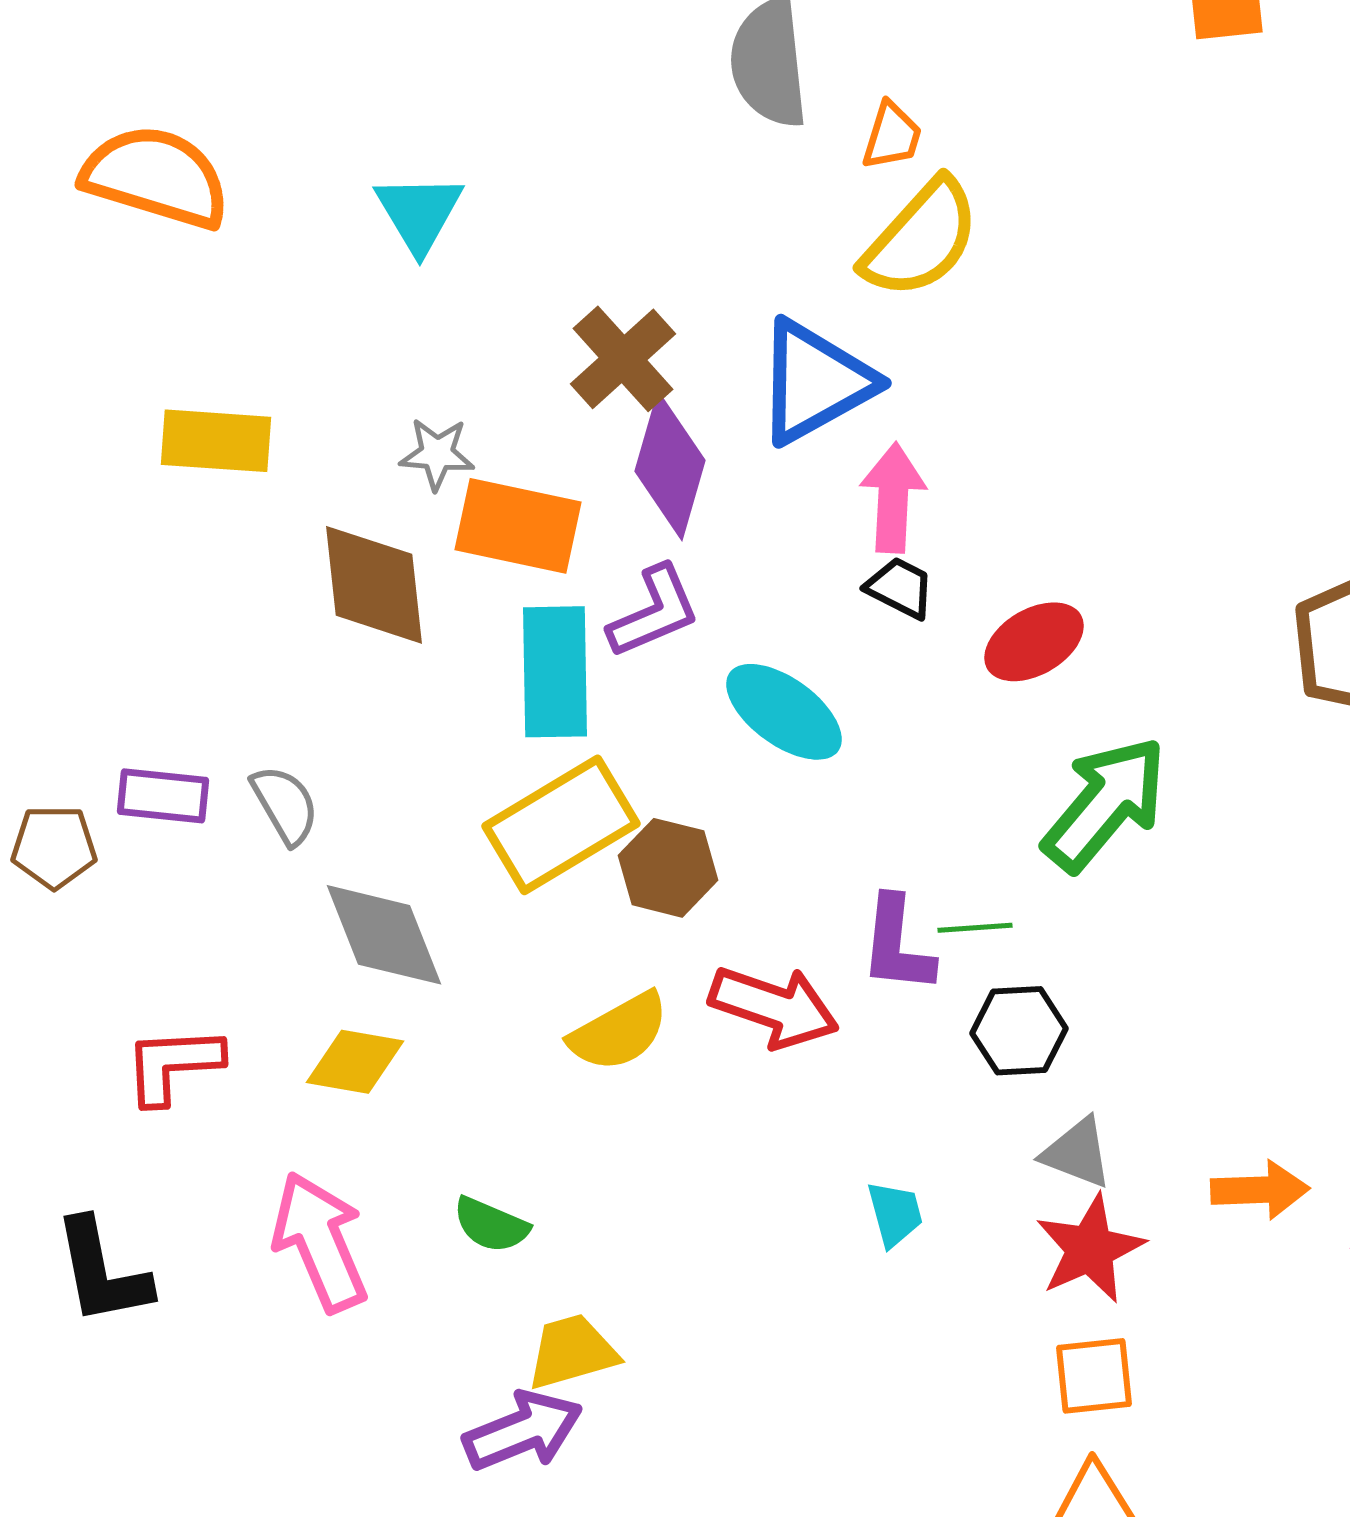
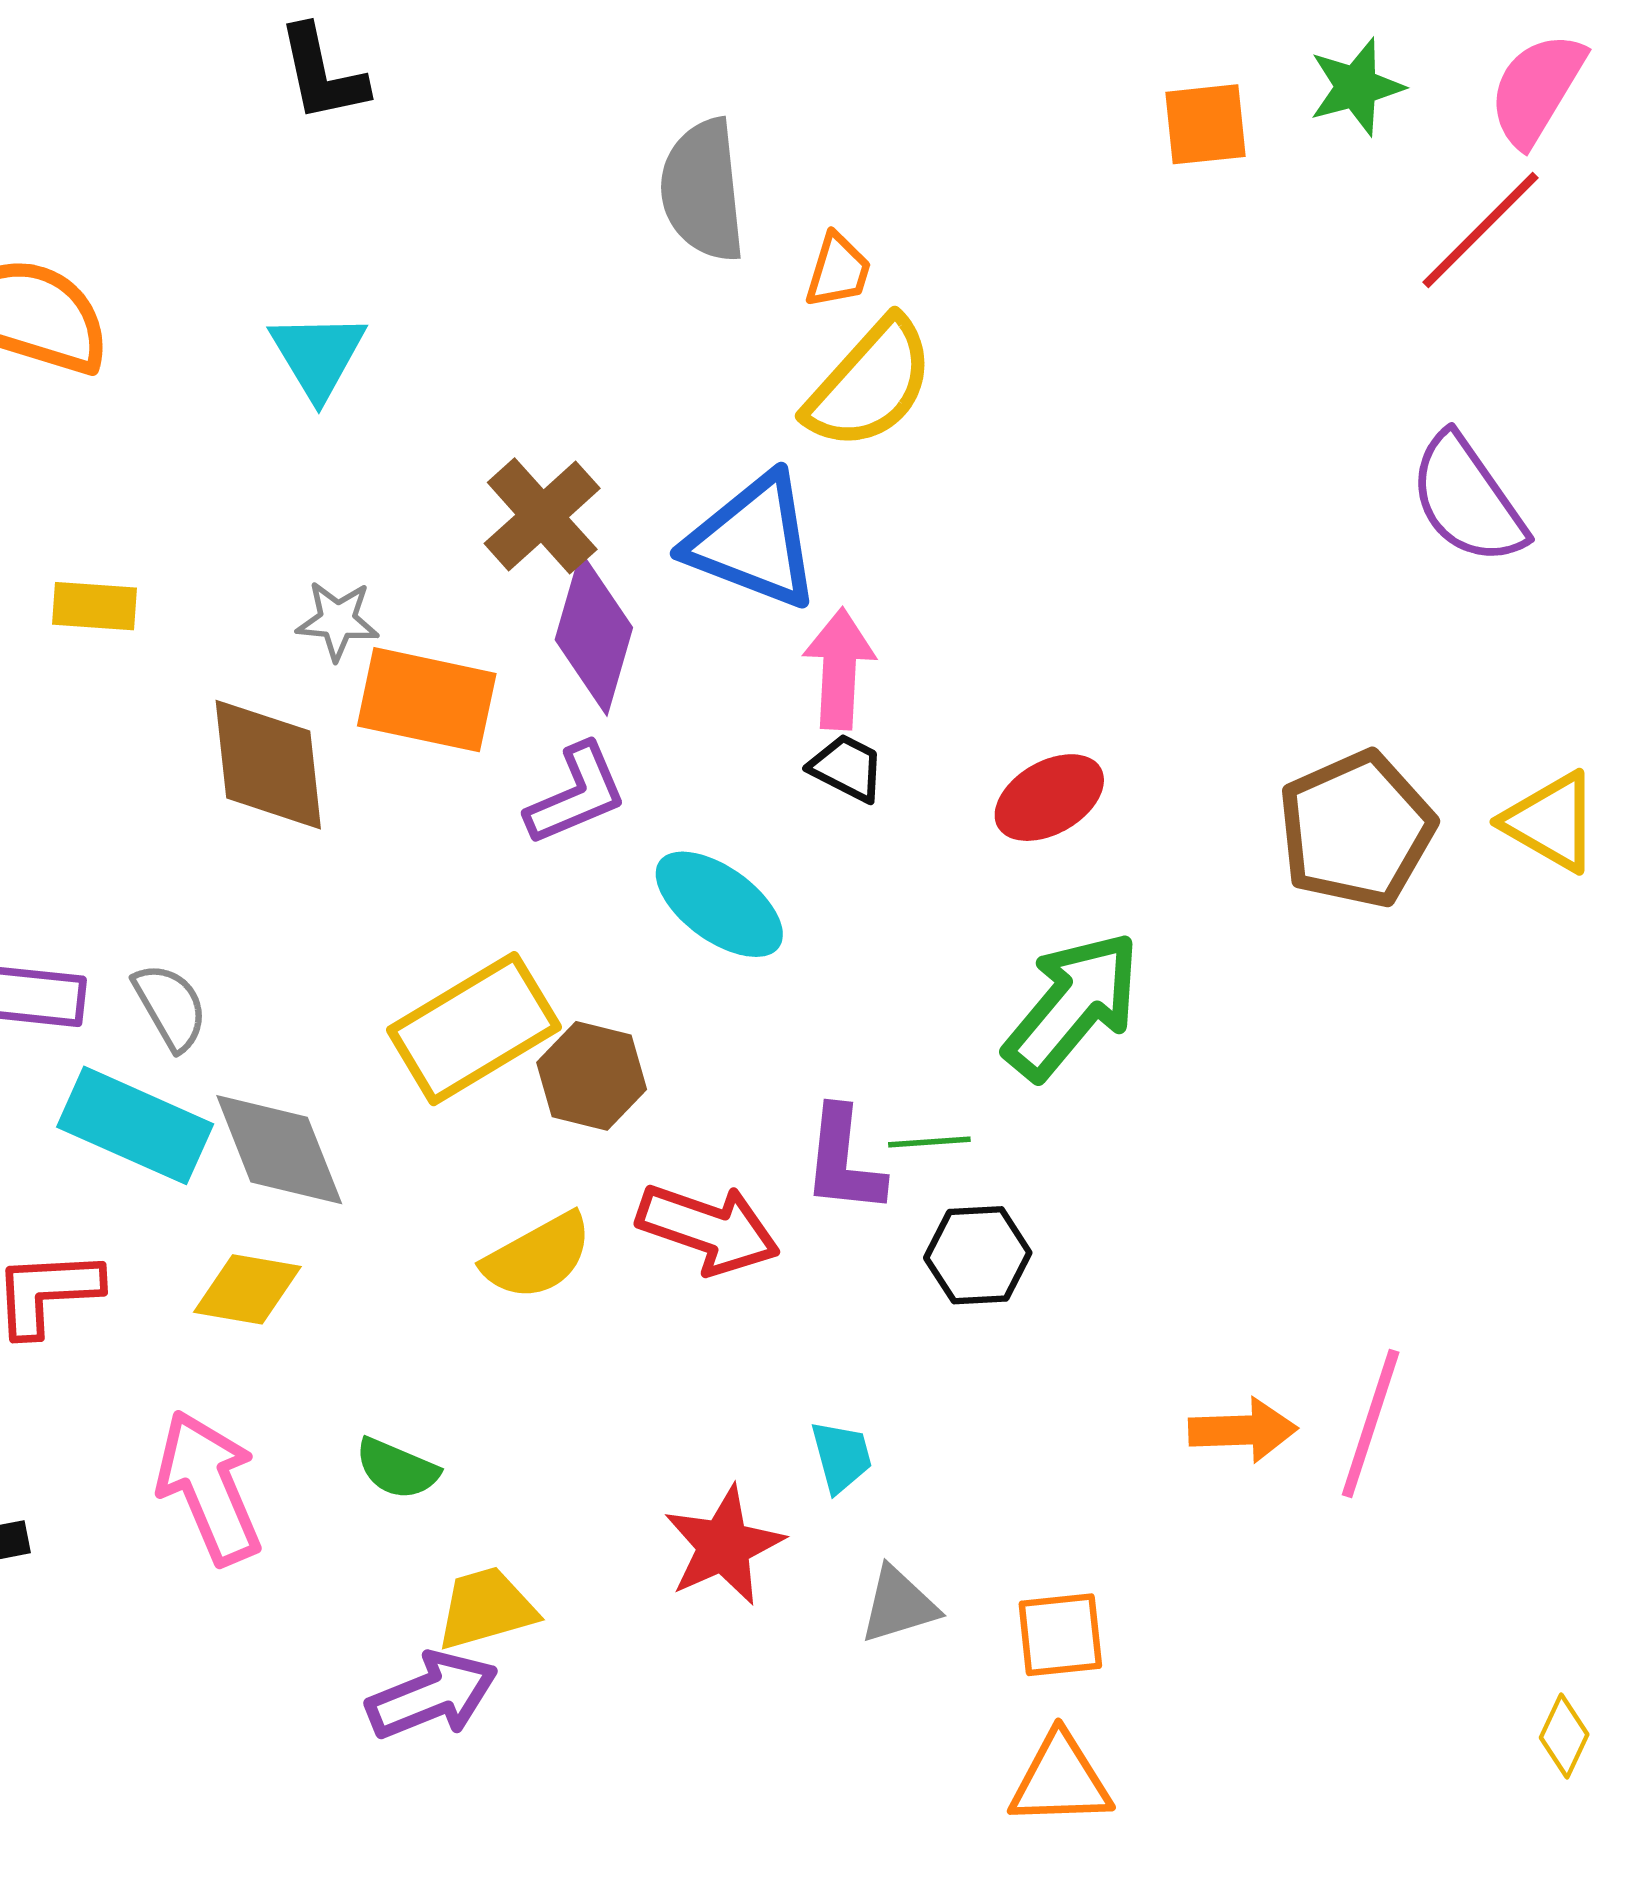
blue triangle: (815, 382) -> (753, 541), turned 50
yellow rectangle: (216, 441) -> (94, 606), size x0.7
red ellipse: (1034, 642) -> (1049, 798), moved
cyan rectangle: (555, 672) -> (135, 1125), moved, turned -65
gray triangle: (1077, 1153) -> (899, 1605), moved, turned -38
red star: (1090, 1249) -> (724, 1546), moved

